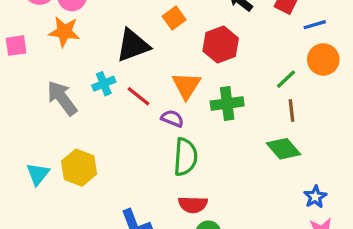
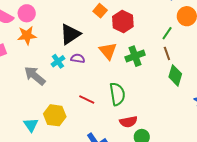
orange square: (174, 18) -> (100, 11), moved
red line: (138, 96) -> (87, 100), moved
brown line: (291, 110) -> (167, 53), moved
purple semicircle: (172, 118) -> (78, 58), moved
green diamond: (283, 149) -> (175, 75), turned 70

